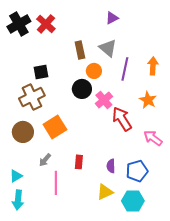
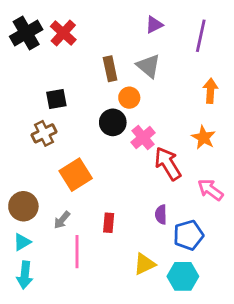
purple line: (125, 69) -> (201, 36), moved
brown cross: (32, 97) -> (44, 133), size x0.7
brown circle: (23, 132) -> (23, 206), moved
purple semicircle: (111, 166) -> (161, 215), moved

